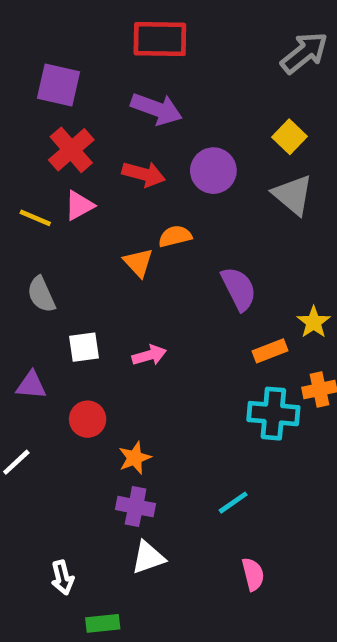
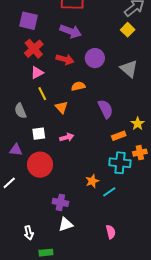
yellow square: (289, 137) -> (128, 30), moved
yellow line: (35, 218) -> (42, 94), moved, turned 40
orange triangle: (138, 263) -> (61, 107), moved
red circle: (88, 419) -> (40, 165), size x1.6
orange star: (135, 458) -> (92, 181), moved
cyan line: (233, 503) -> (109, 192), moved

